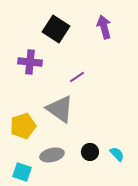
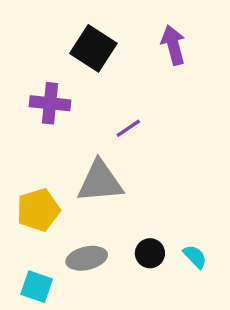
gray triangle: (60, 109) -> (100, 182), turned -40

